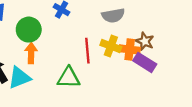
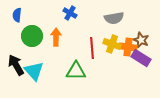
green circle: (29, 30) -> (32, 36), moved
orange arrow: (31, 53) -> (56, 37), moved
cyan triangle: (19, 78) -> (34, 71), turned -50

